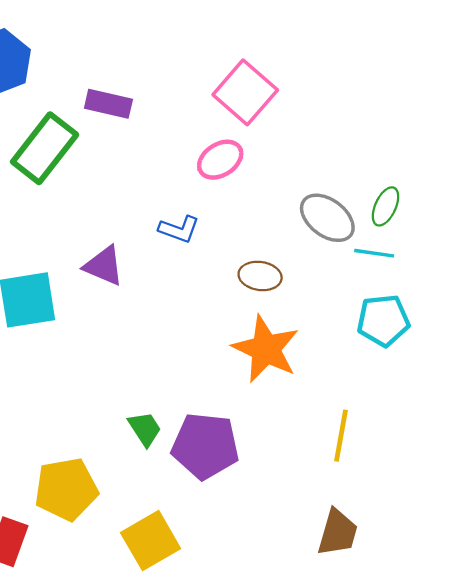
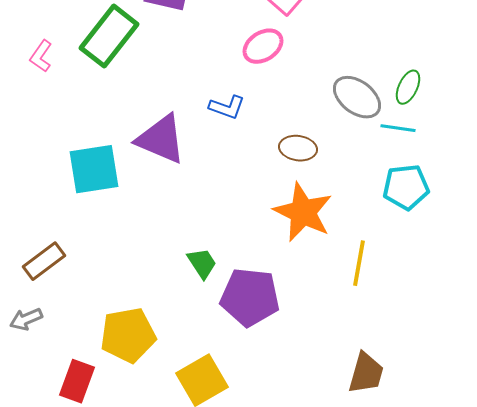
purple triangle: (104, 266) -> (161, 139), size x1.4
green trapezoid: (145, 429) -> (202, 263), moved
yellow line: (341, 436) -> (359, 263), moved

